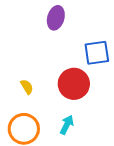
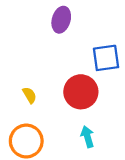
cyan arrow: (67, 125) -> (87, 137), moved, turned -42

